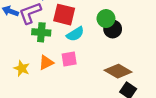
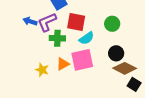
black circle: (113, 29) -> (116, 53), moved
pink square: (69, 59) -> (82, 60), size x1.6

